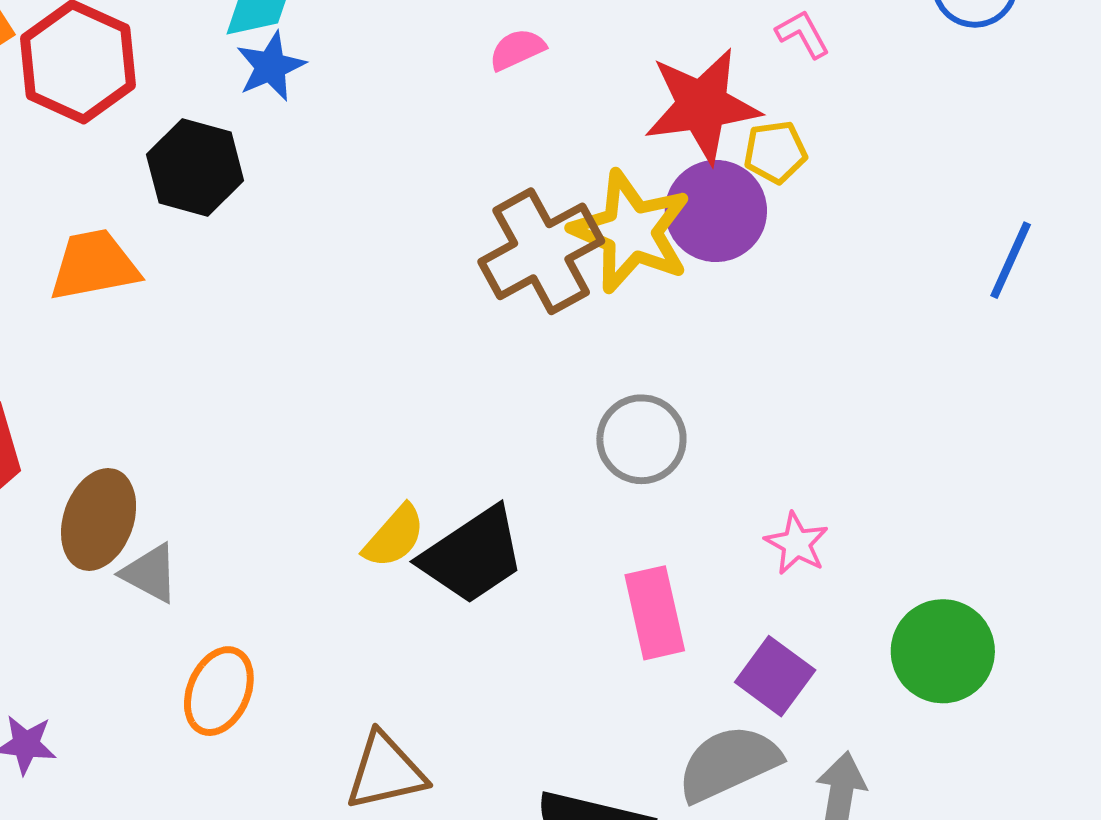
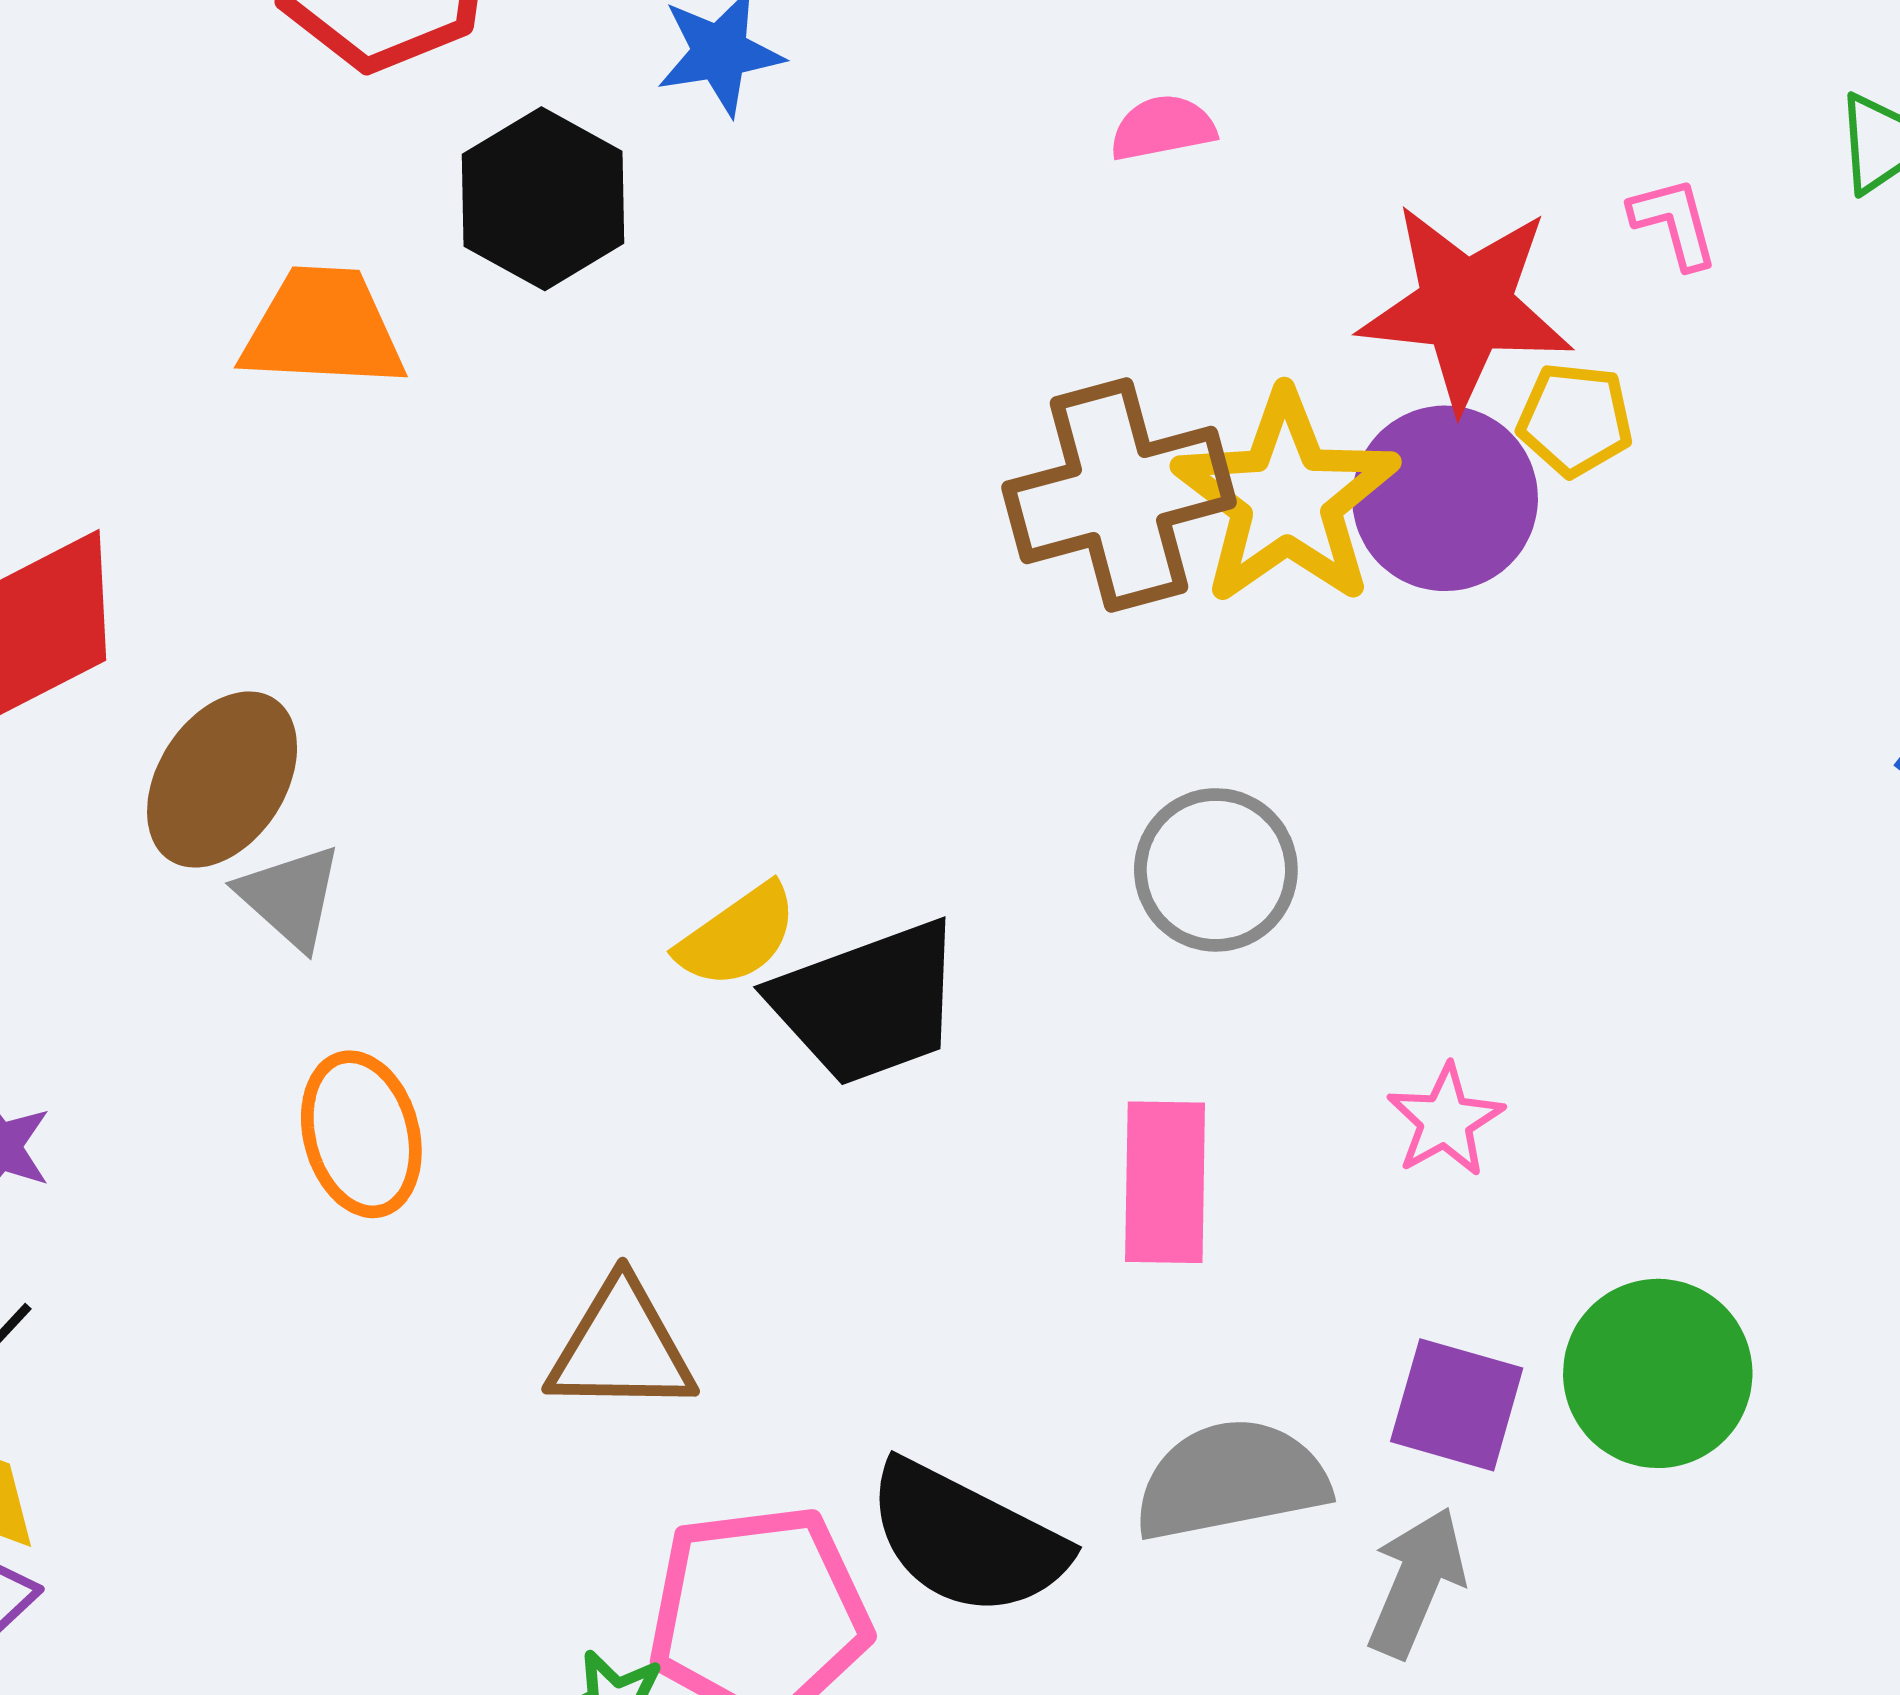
purple square: (775, 676) -> (1457, 1405), moved, turned -34
orange ellipse: (219, 691) -> (361, 1134), turned -52

